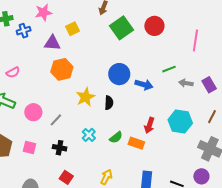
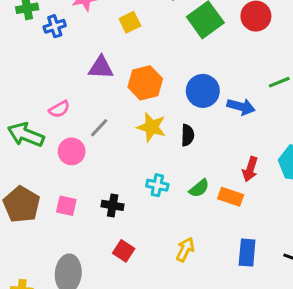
purple triangle: (52, 43) -> (101, 68), moved
orange hexagon: (62, 69) -> (145, 83), moved
pink semicircle: (13, 72) -> (59, 109), moved
yellow star: (86, 97) -> (152, 127), turned -30
gray line: (56, 120) -> (99, 128), moved
cyan cross: (89, 135) -> (157, 185), turned -32

